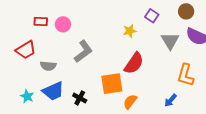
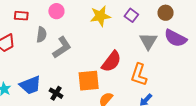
pink circle: (63, 24) -> (56, 11), moved
yellow star: (130, 31) -> (100, 16), moved, size x1.5
gray semicircle: (48, 66) -> (41, 35), moved, turned -91
orange L-shape: (186, 75) -> (139, 75), moved

